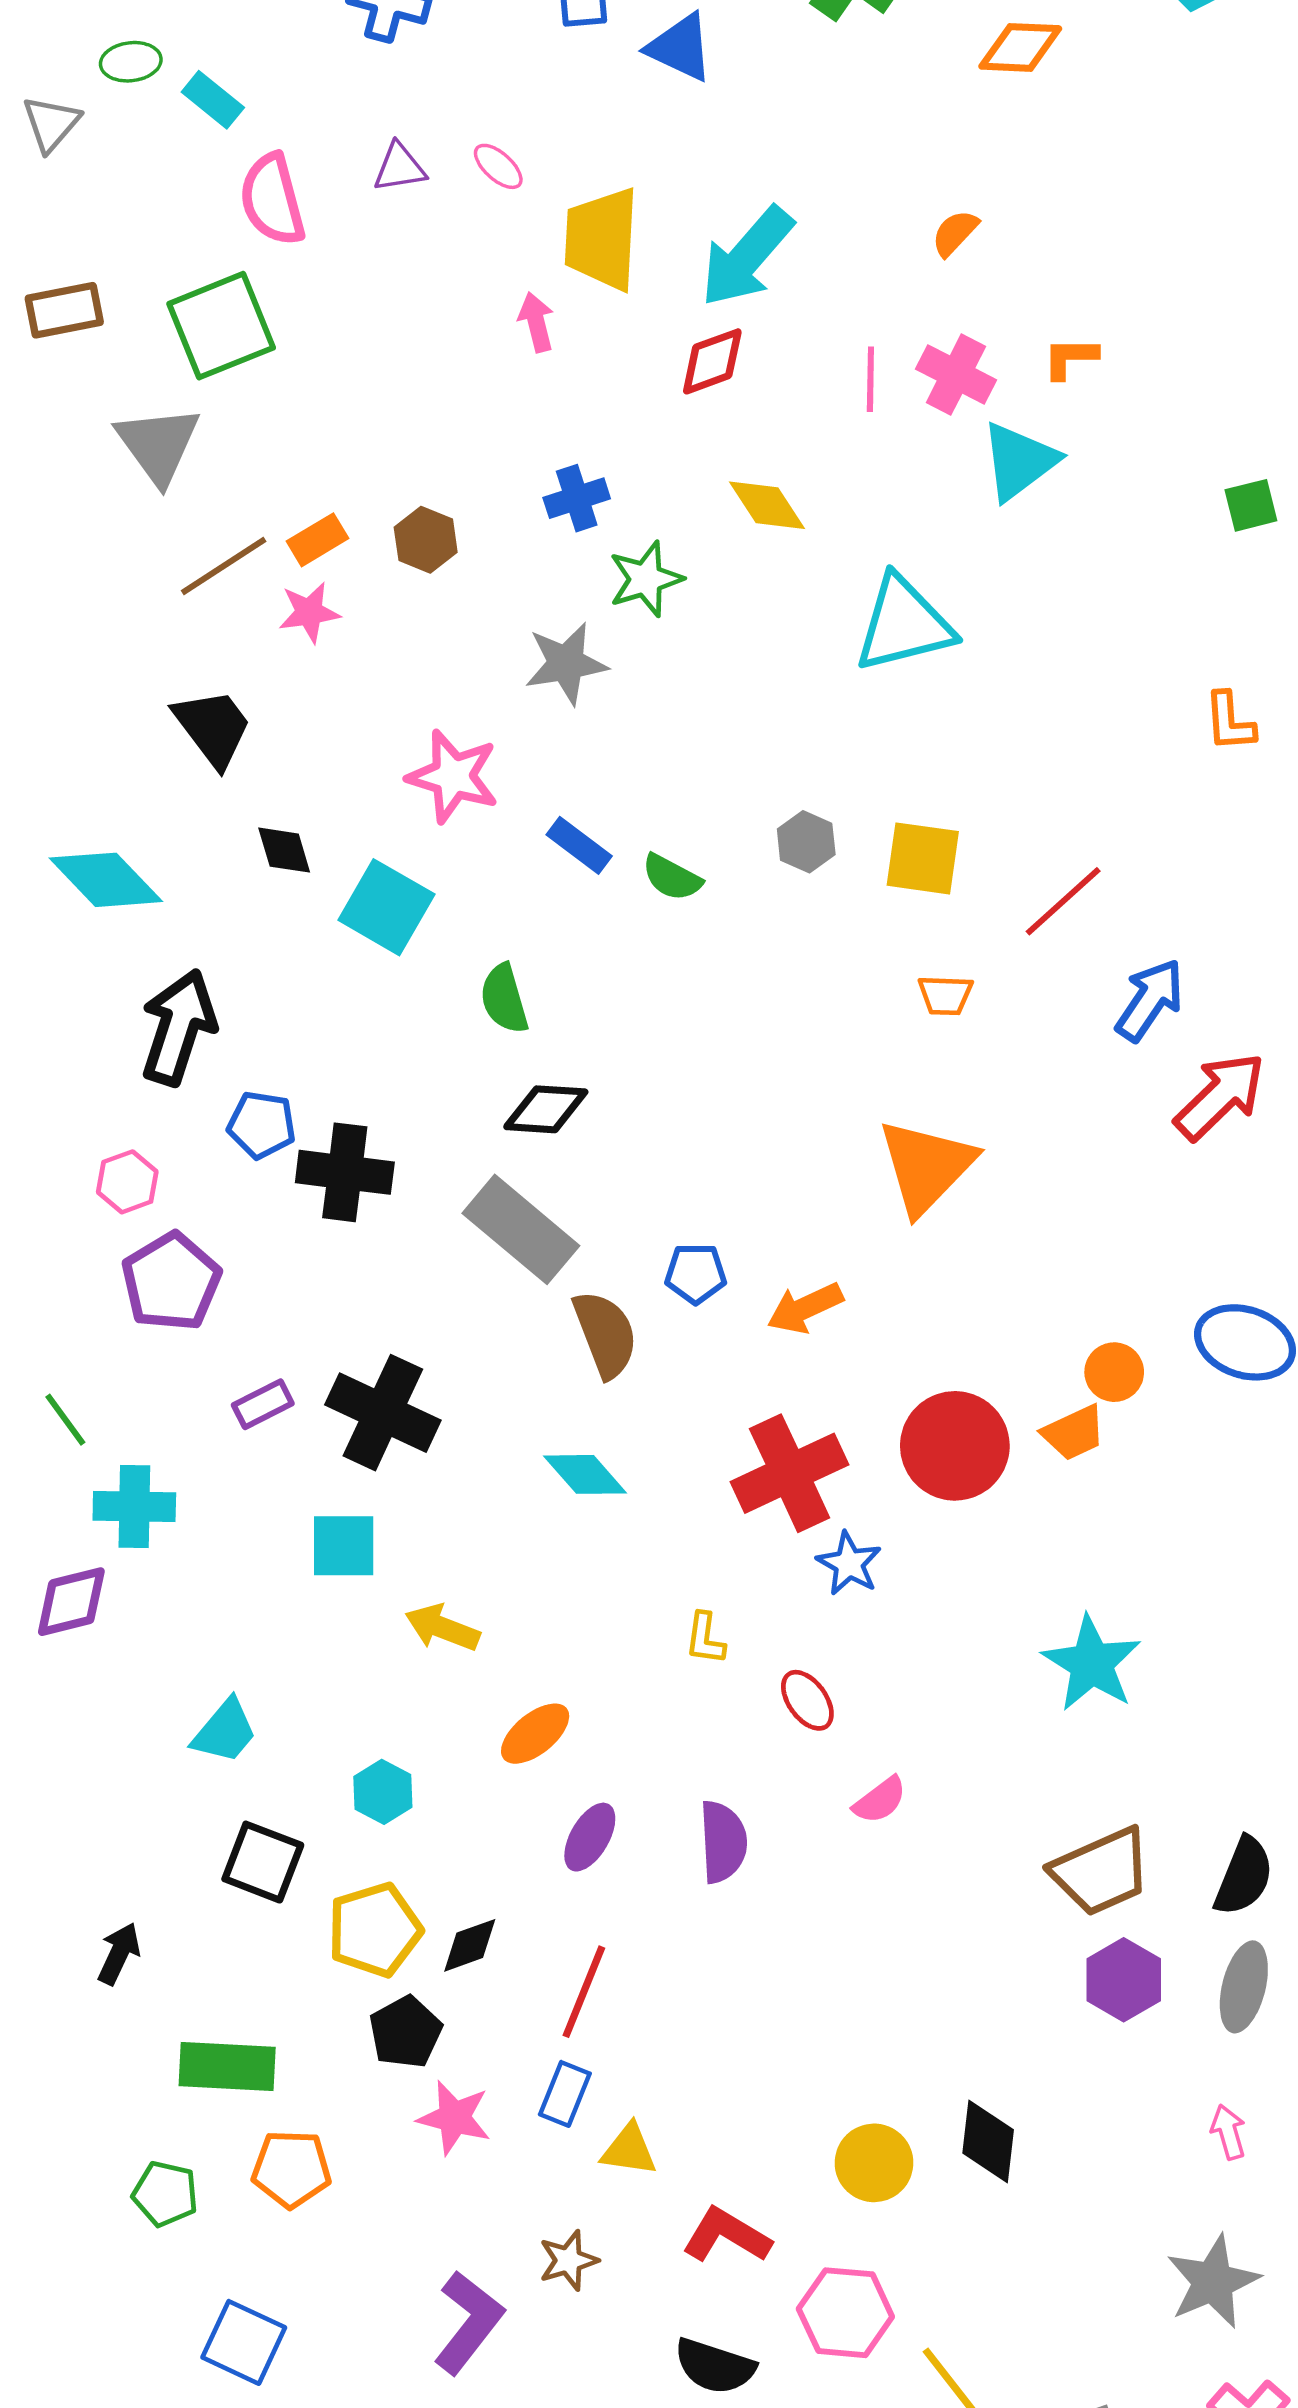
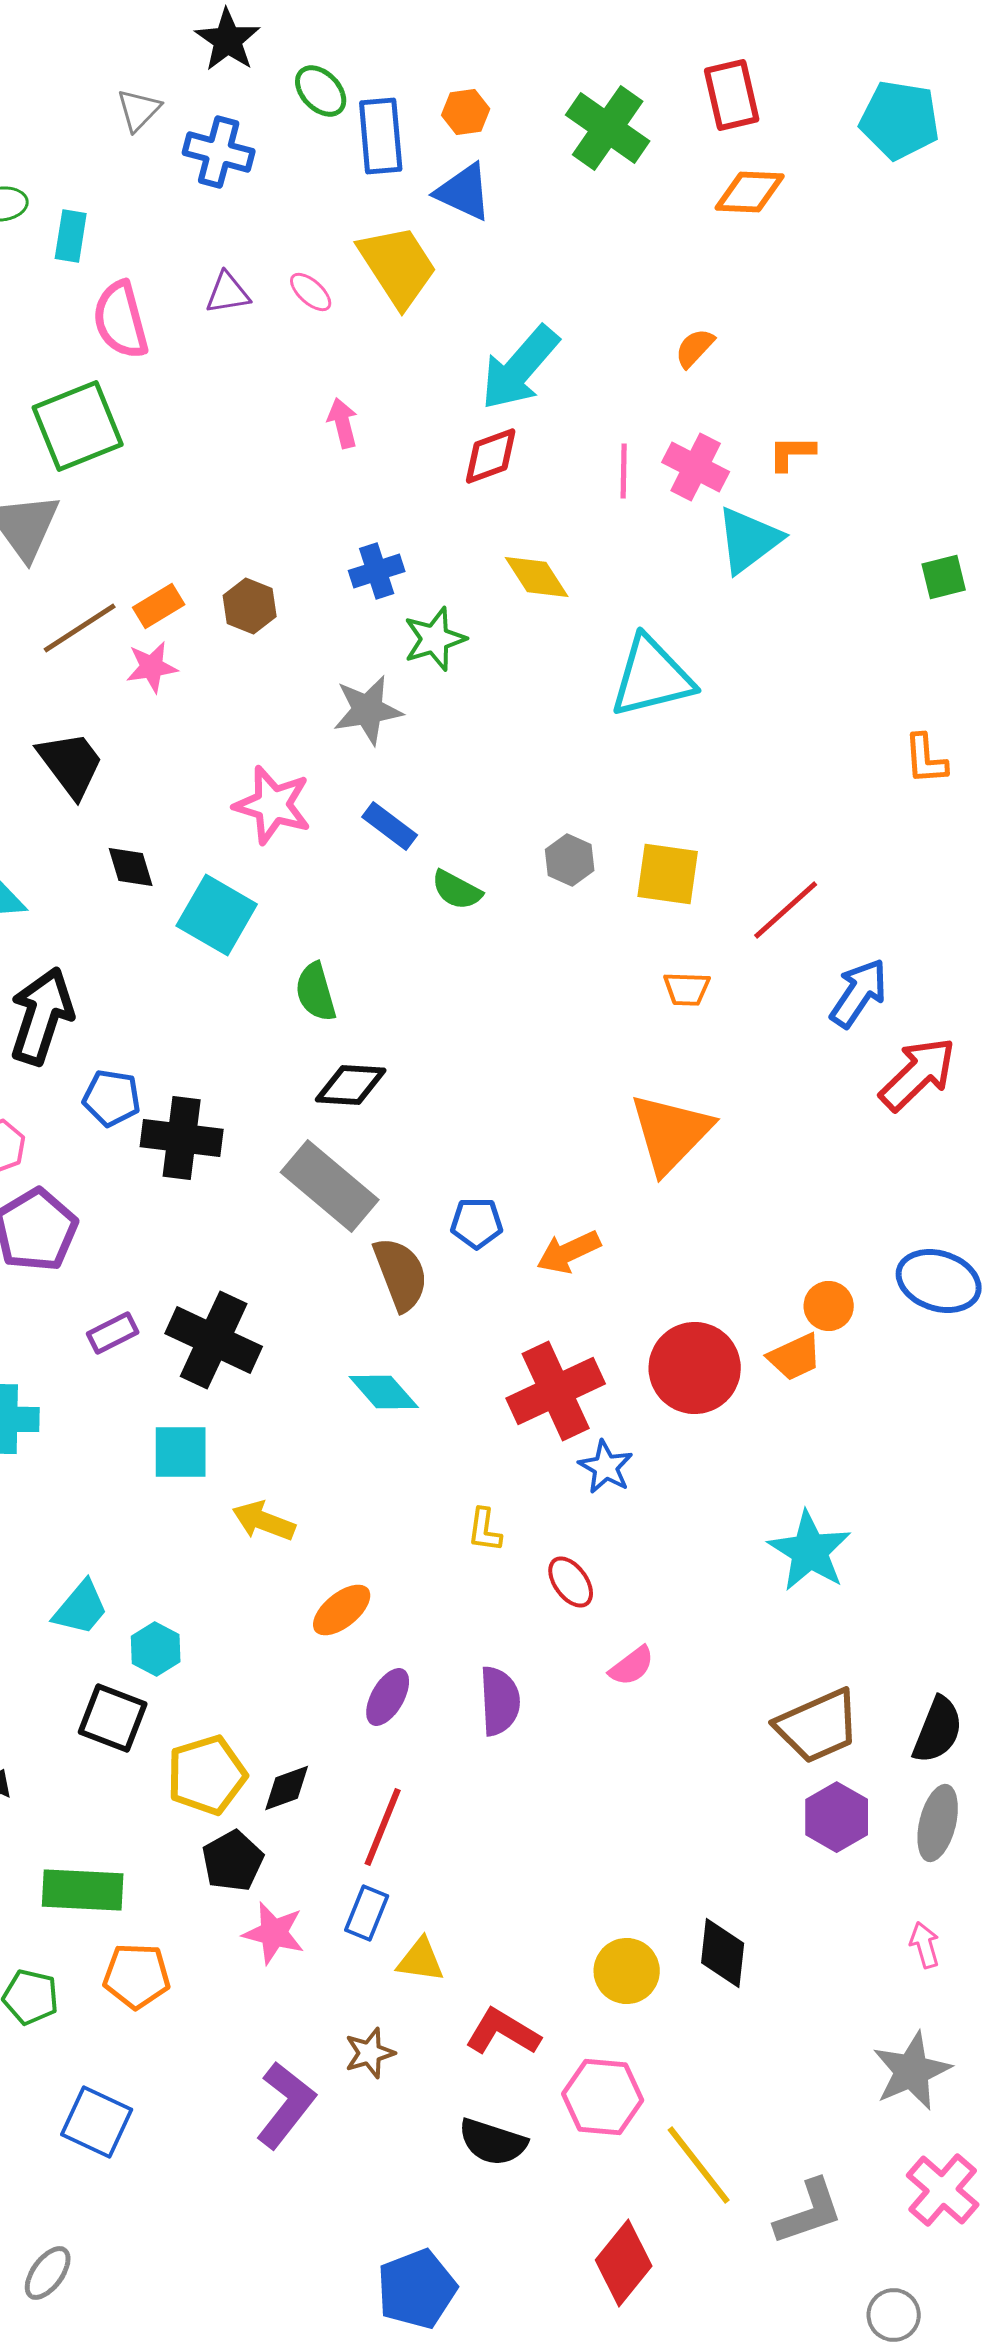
cyan rectangle: (213, 100) -> (71, 236), turned 60
yellow trapezoid: (602, 239) -> (398, 266), moved, turned 144
blue rectangle: (579, 845) -> (390, 826), moved
cyan hexagon: (383, 1792) -> (156, 1649), moved

